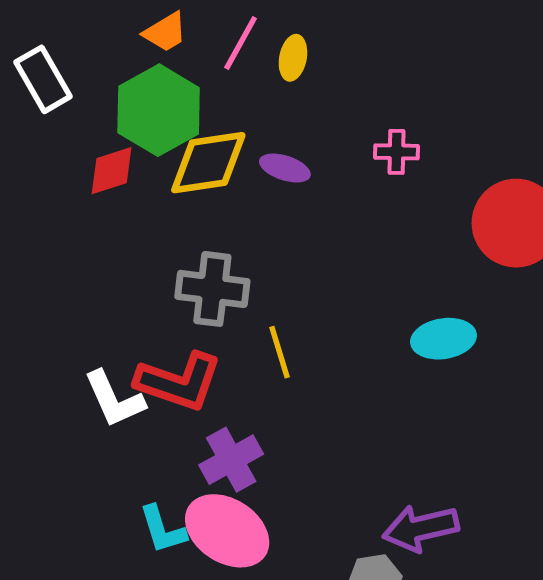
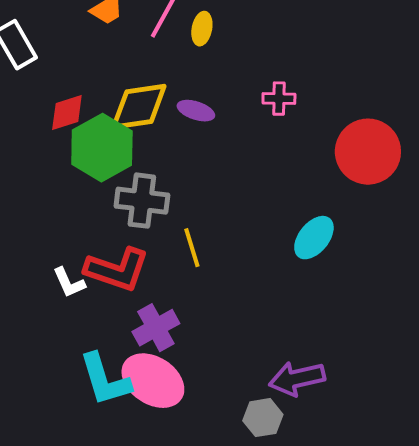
green hexagon: (159, 110) -> (102, 148), moved
cyan ellipse: (443, 339) -> (314, 238), turned -42
white L-shape: (114, 399) -> (69, 283), size x0.7
cyan L-shape: (163, 529) -> (105, 380), size x1.5

